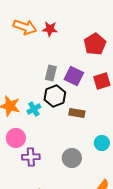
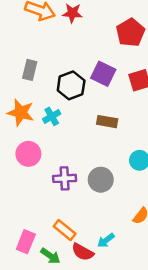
gray rectangle: (51, 73) -> (30, 70), moved
black hexagon: (55, 96) -> (71, 85), moved
purple cross: (31, 157) -> (65, 178), moved

